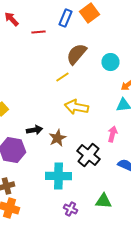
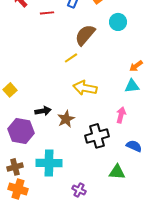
cyan circle: (110, 62) -> (118, 22), moved
black cross: (88, 155) -> (97, 136), turned 35
cyan cross: (58, 176) -> (49, 163), moved
green triangle: (103, 201) -> (117, 172), moved

